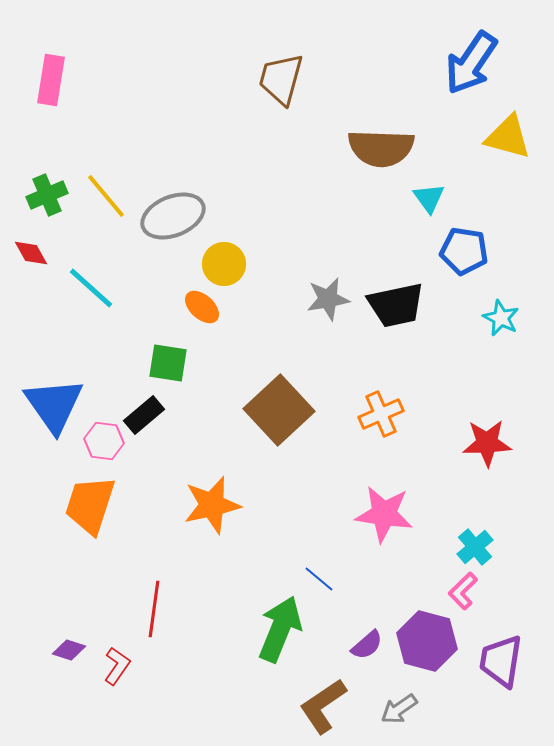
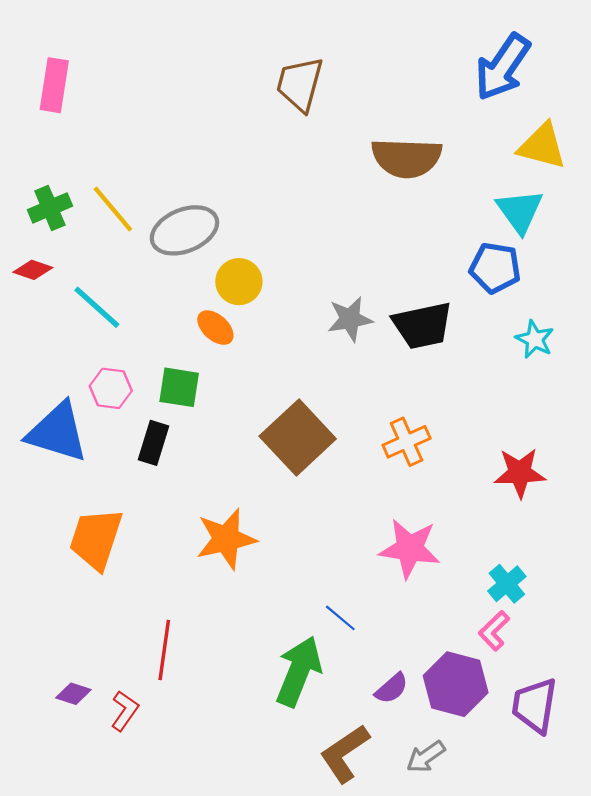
cyan triangle: (429, 198) -> (520, 211), moved, size x1.4
red diamond: (31, 253) -> (33, 270), turned -42
blue triangle: (54, 405) -> (57, 432), turned -38
black rectangle: (144, 415) -> (154, 443), turned -33
pink hexagon: (104, 441) -> (111, 388), moved

